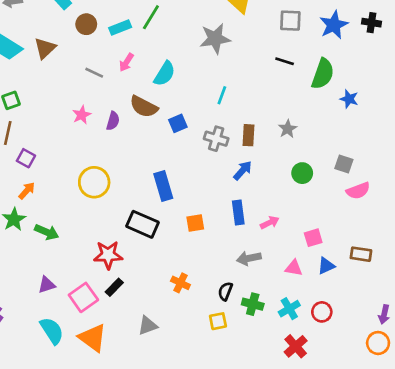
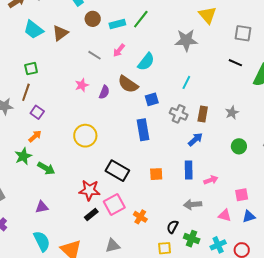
blue rectangle: (163, 186) -> (143, 130), moved
pink square: (83, 297) -> (114, 205), moved

